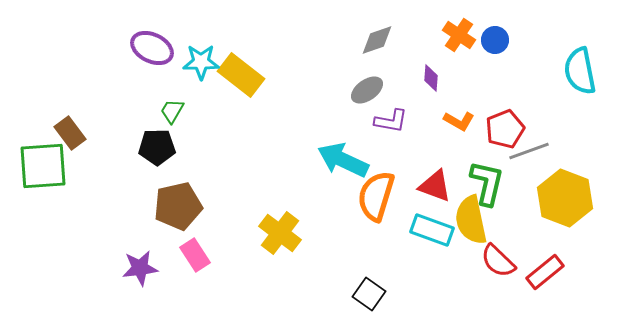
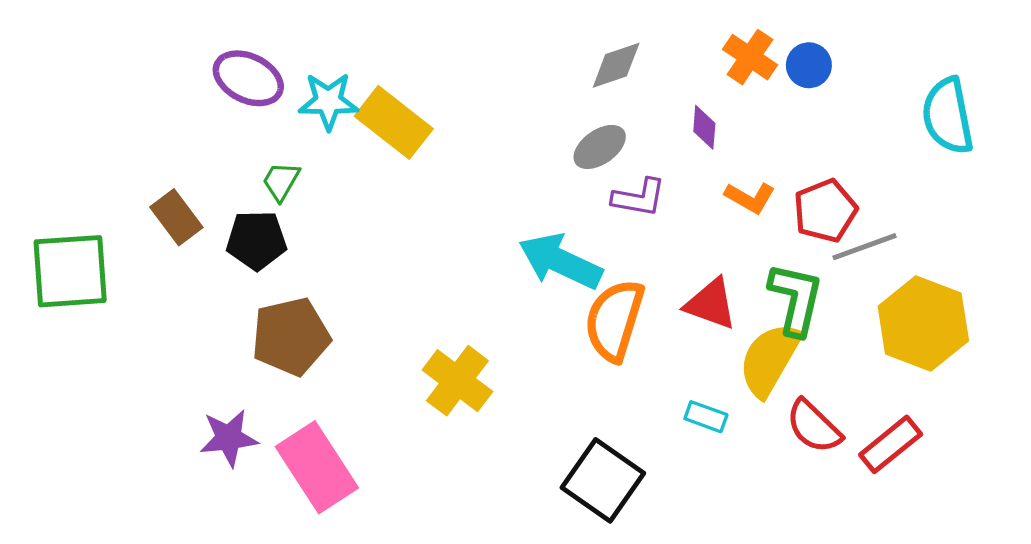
brown rectangle: (70, 133) -> (176, 217), moved
yellow semicircle: (471, 220) -> (770, 359), turned 42
cyan rectangle: (432, 230) -> (706, 417), moved, size x0.6
pink rectangle: (195, 255) -> (317, 467), moved, size x1.6
black square: (369, 294) -> (603, 480), size x1.5

